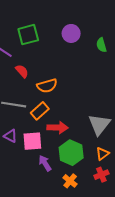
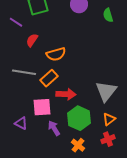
red semicircle: (22, 71) -> (32, 40), turned -104
purple triangle: (10, 136) -> (21, 123), moved

